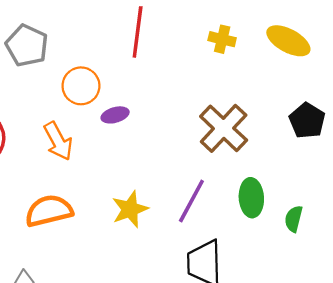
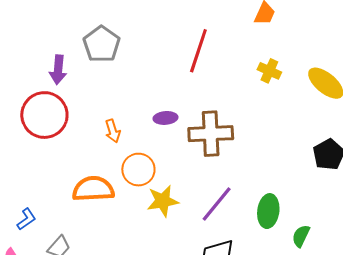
orange circle: (81, 86) -> (138, 170), moved
brown cross: (224, 128) -> (211, 134), moved, turned 33
orange arrow: (58, 141) -> (113, 131), size x0.7

